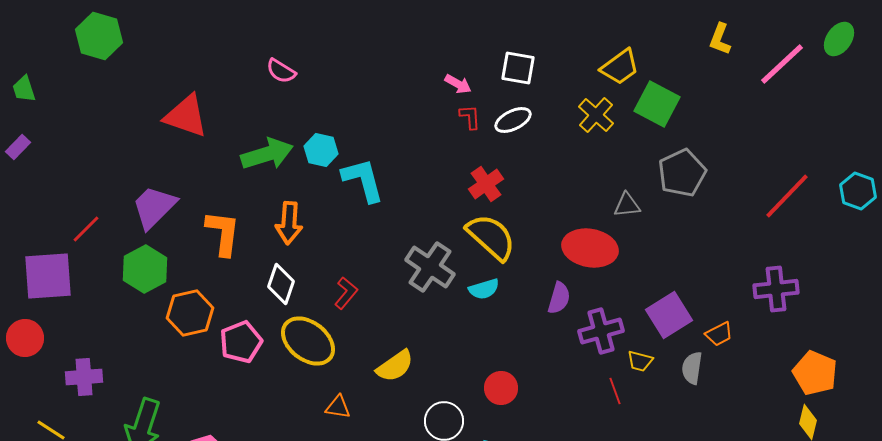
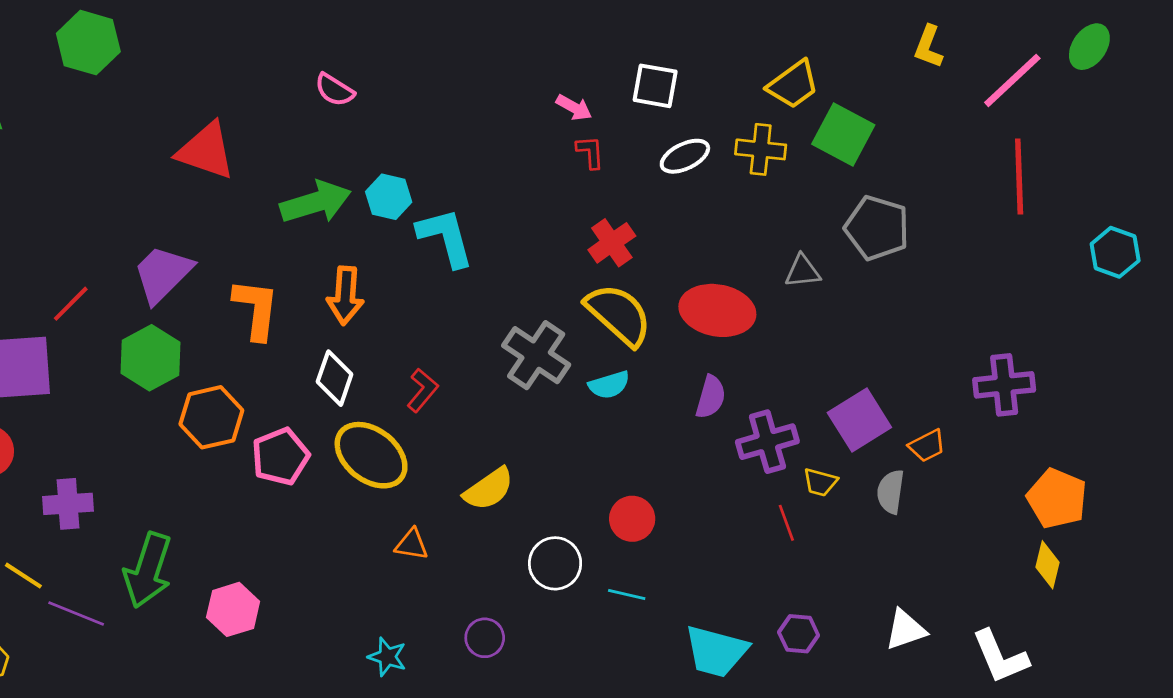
yellow cross: (596, 115) -> (761, 149), turned -36
white ellipse: (513, 120) -> (685, 156), moved
gray pentagon: (682, 173) -> (877, 228), turned -30
red line: (787, 196) -> (1019, 176), moved, turned -46
red ellipse: (590, 248) -> (717, 310), moved

